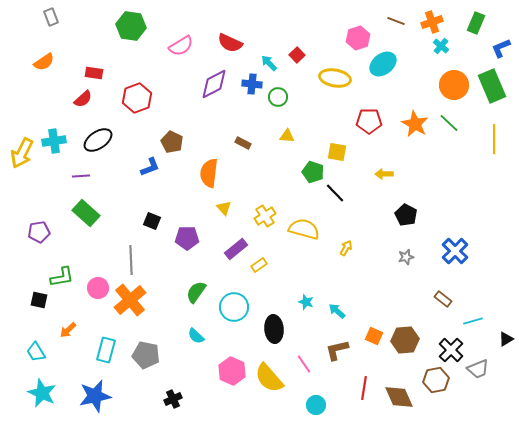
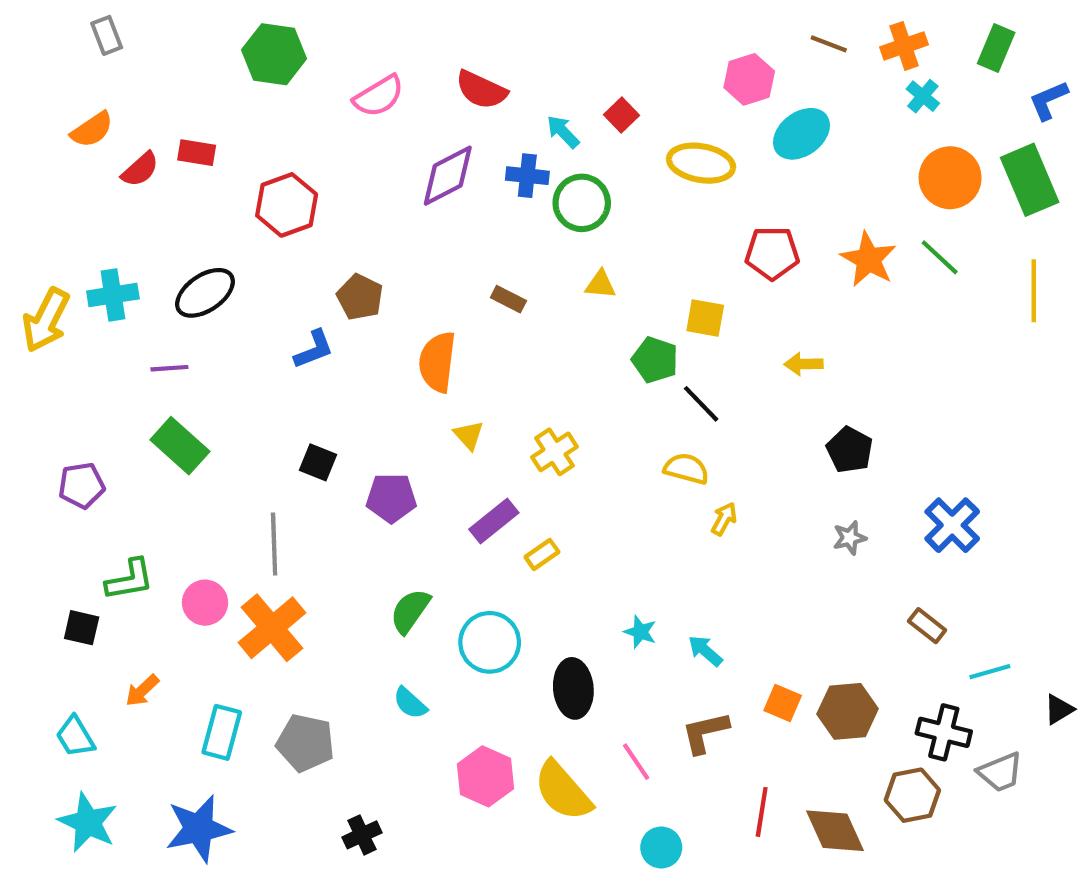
green circle: (278, 97) -> (582, 203), size x1.4
red semicircle: (83, 99) -> (140, 169), moved
yellow semicircle: (304, 229) -> (686, 469), moved, size x0.7
black cross: (451, 350) -> (944, 732), turned -30

